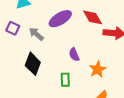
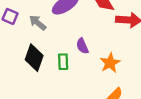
green rectangle: (65, 80) -> (63, 62), moved

